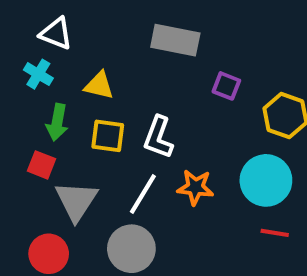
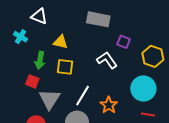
cyan cross: (38, 74) -> (20, 37), moved
white L-shape: (158, 137) -> (107, 60), moved, turned 125
orange star: (195, 187) -> (109, 105), moved, turned 30

